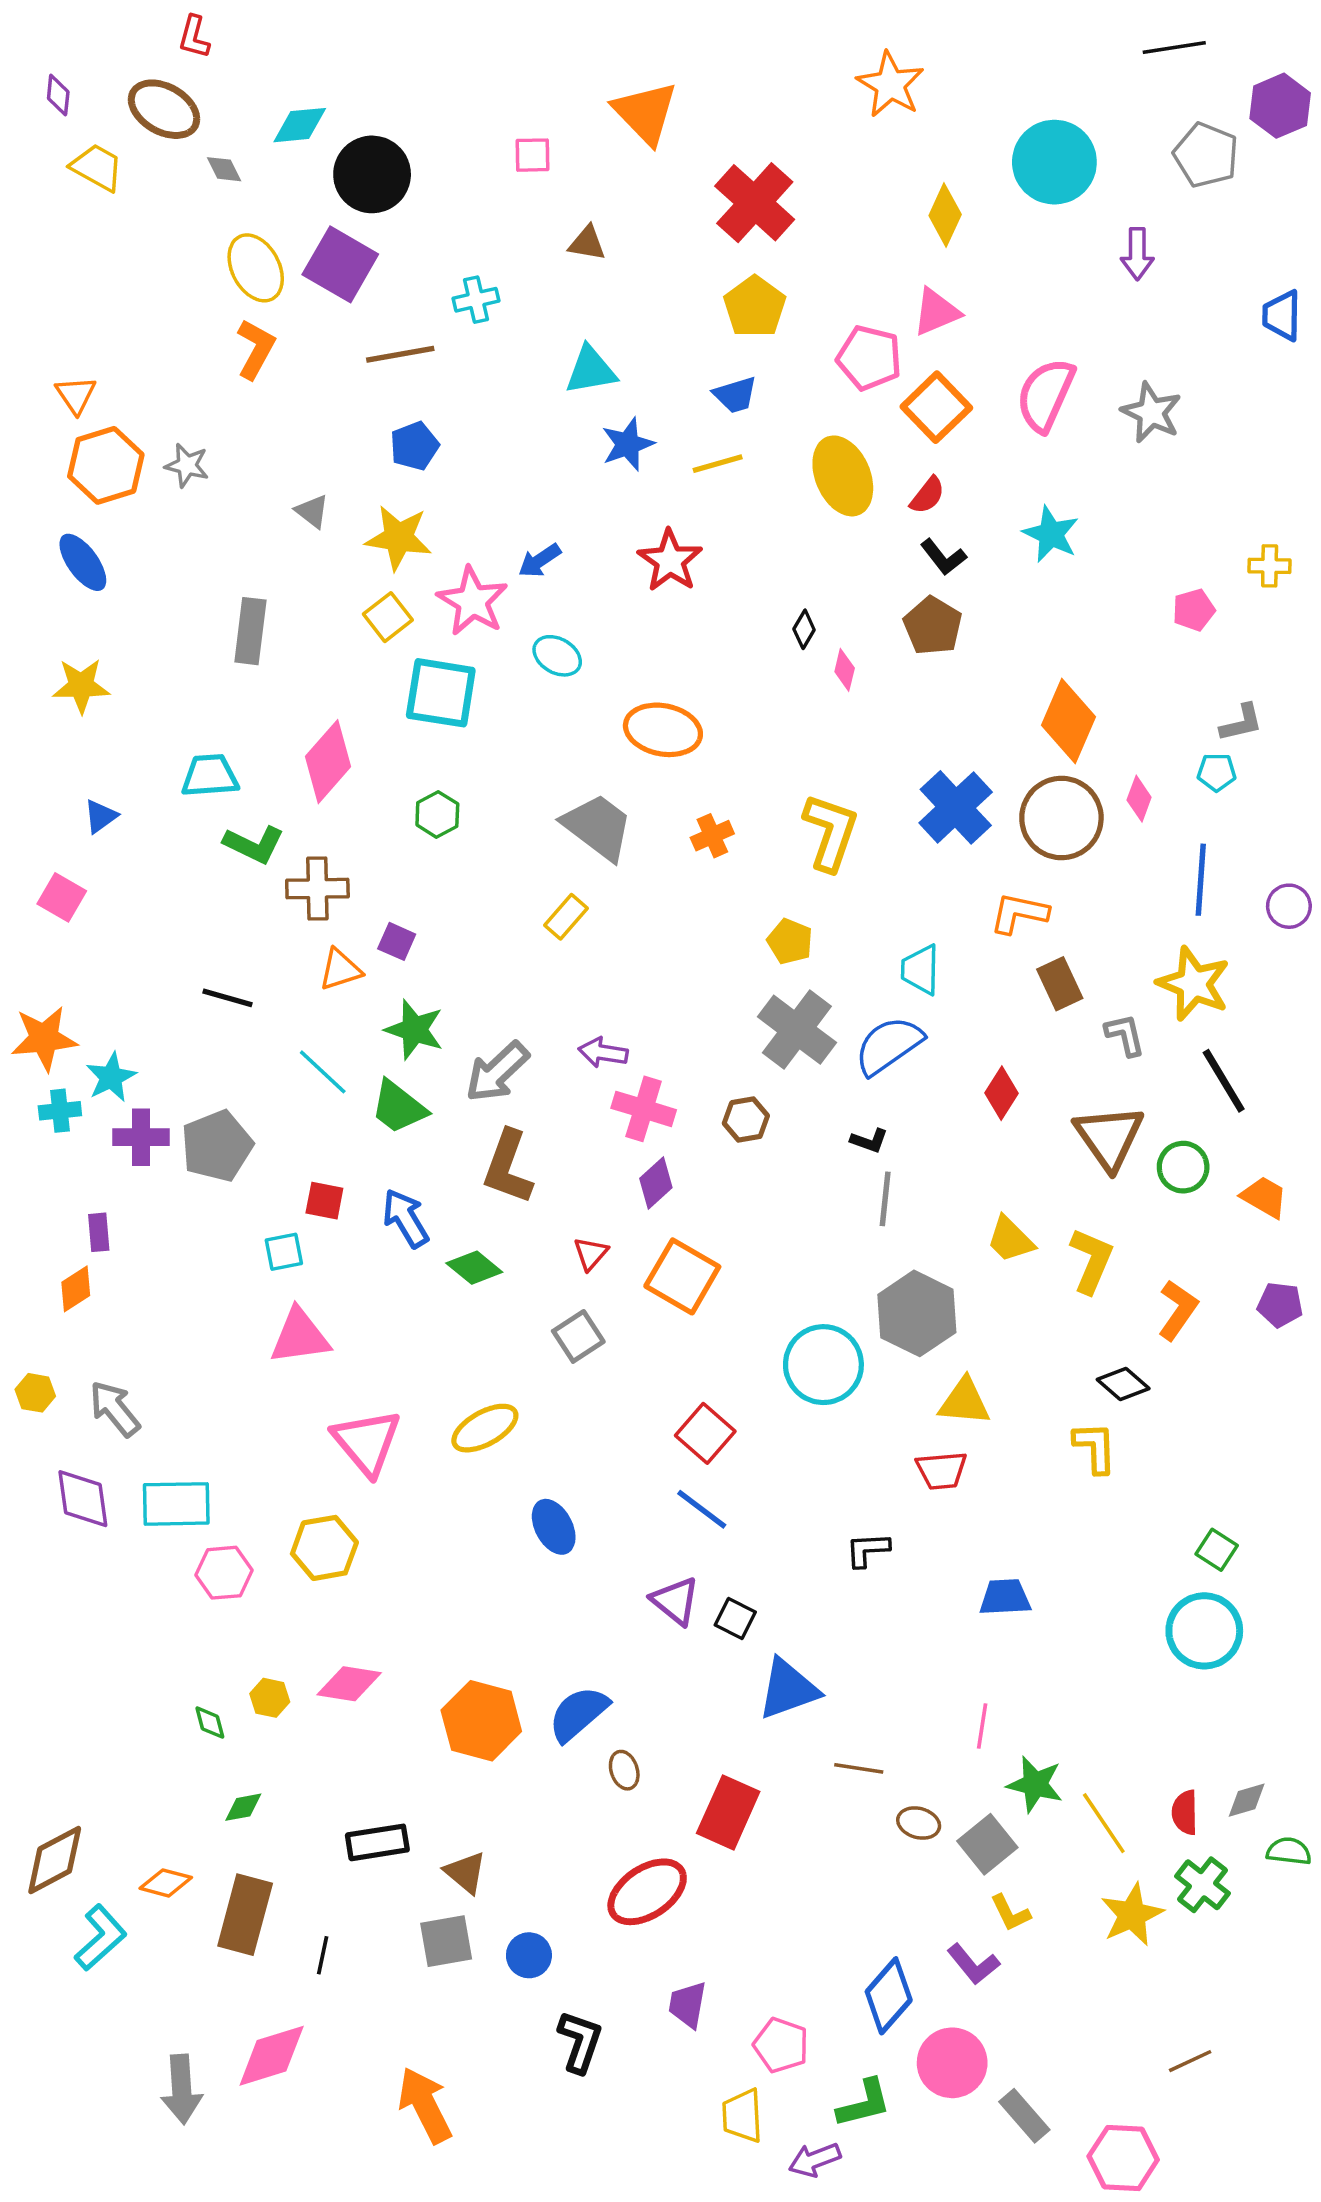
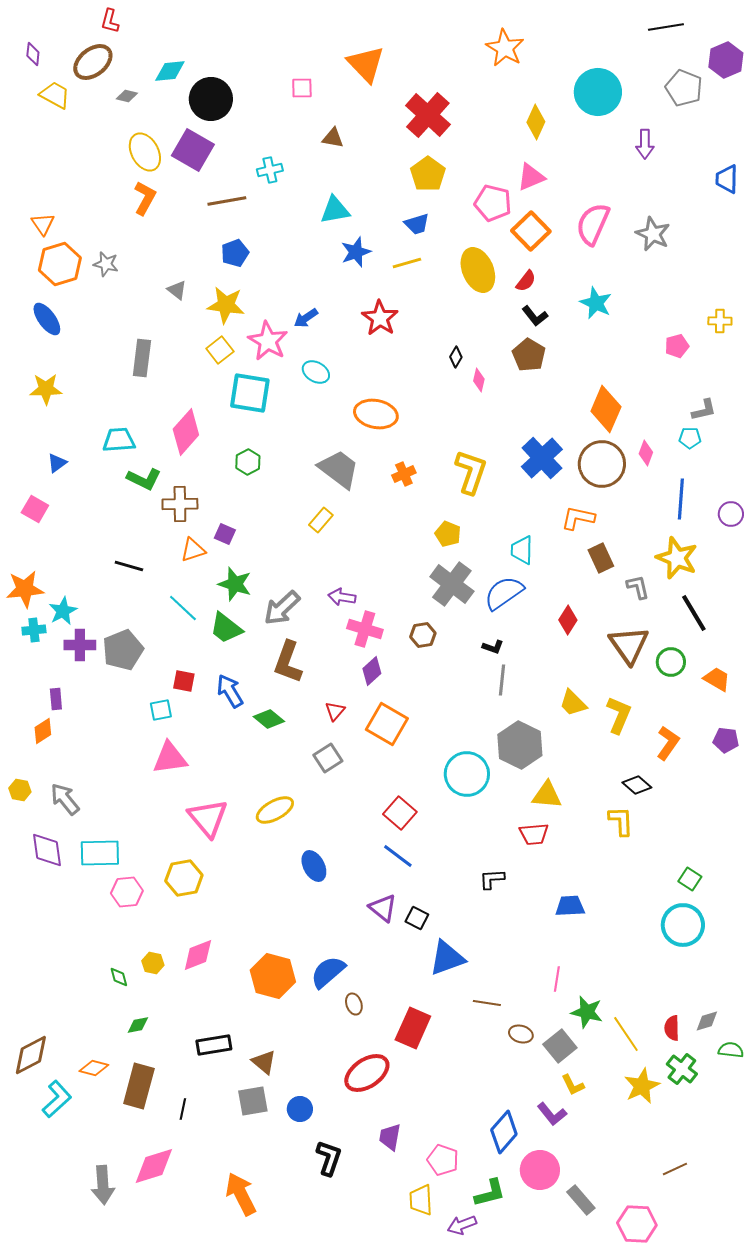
brown ellipse: (164, 109) -> (93, 62), turned -69
gray diamond: (224, 169) -> (127, 96), turned -50
pink diamond: (349, 1684) -> (198, 955), turned -30

